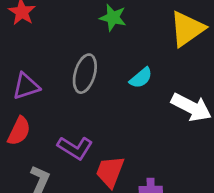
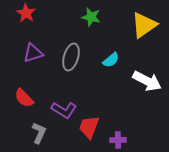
purple triangle: (26, 86) -> (33, 53), moved
red semicircle: (19, 131) -> (24, 98), turned 110

